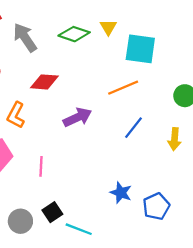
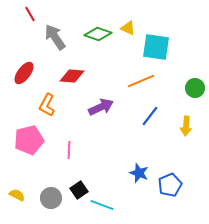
yellow triangle: (108, 27) -> (128, 28), turned -35

